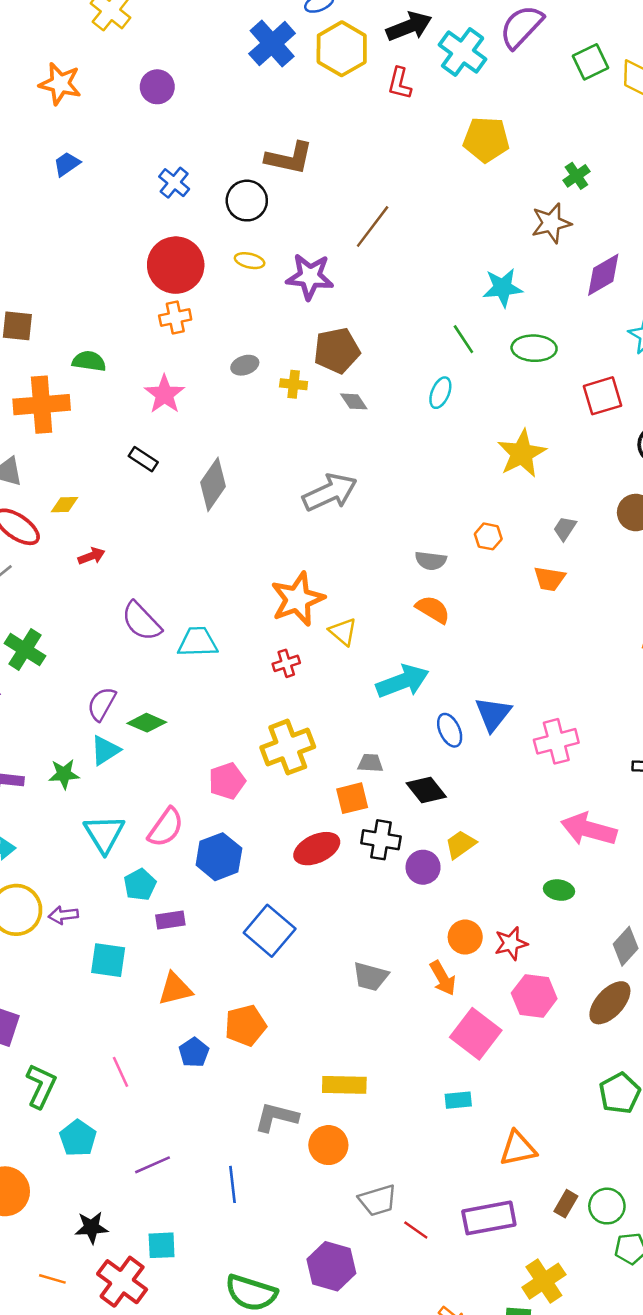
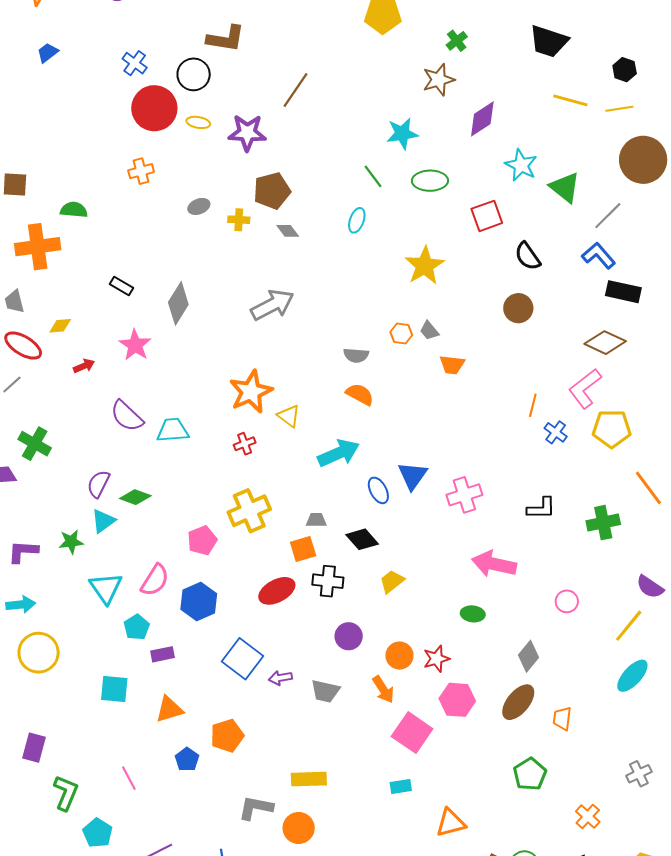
red circle: (176, 265) -> (154, 108), moved
pink star: (164, 394) -> (135, 345), moved
gray trapezoid: (565, 528) -> (429, 331), moved, turned -70
purple circle: (423, 867) -> (349, 636), moved
purple arrow: (63, 915) -> (280, 678), moved

